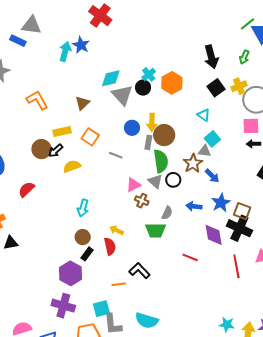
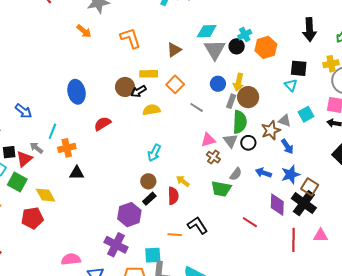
black square: (216, 88) -> (299, 68), moved, turned 30
cyan square: (212, 139) -> (306, 114), moved

